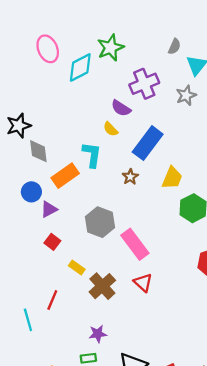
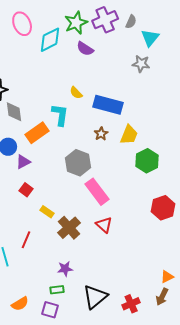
purple cross: (144, 84) -> (105, 20), moved
gray star: (186, 95) -> (141, 64), turned 30
purple semicircle: (121, 108) -> (85, 49), moved
blue rectangle: (148, 143) -> (108, 105), turned 68
brown star: (130, 177) -> (101, 134), moved
gray hexagon: (100, 222) -> (78, 163), moved

